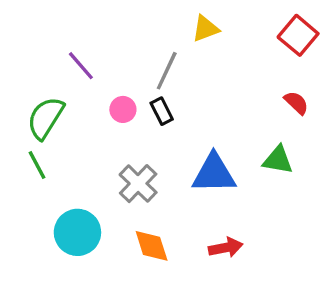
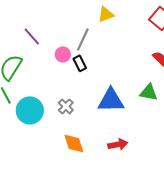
pink circle: (123, 109) -> (63, 54), moved
gray cross: (138, 184) -> (66, 106), size x0.7
cyan circle: (77, 232) -> (30, 110), moved

